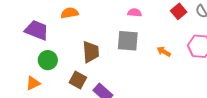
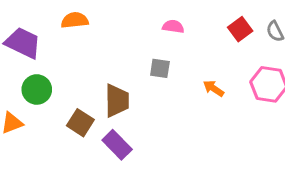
gray square: (128, 41) -> (160, 68), size x0.6
brown trapezoid: (91, 52) -> (117, 101), moved

